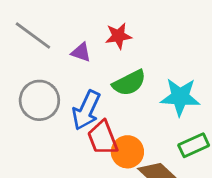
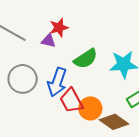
red star: (118, 36) -> (59, 27), moved

